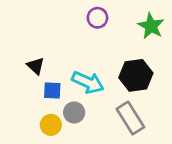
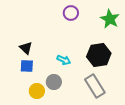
cyan arrow: (88, 82) -> (64, 60), size x0.6
blue square: (52, 91) -> (27, 66), moved

